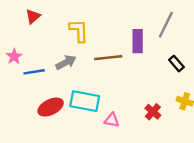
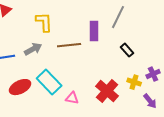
cyan rectangle: (85, 101) -> (49, 82), turned 35
red cross: (153, 112) -> (107, 91), size x1.6

